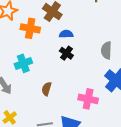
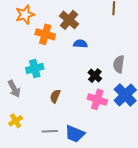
black cross: (66, 53) -> (95, 76), moved
pink cross: (88, 99) -> (97, 99), moved

